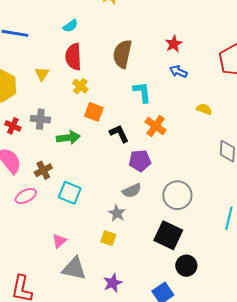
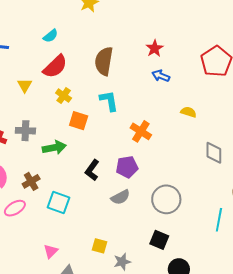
red semicircle: (73, 57) -> (55, 67), turned -128
cyan L-shape: (142, 92) -> (109, 101), moved
black L-shape: (119, 134) -> (92, 170), moved, turned -115
gray star: (117, 213) -> (122, 262), moved, turned 30
black square: (168, 235) -> (159, 240), size x0.7

